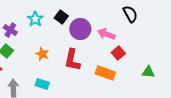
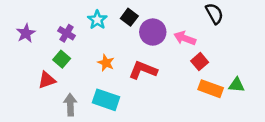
red L-shape: (72, 60) -> (143, 70), turned 100
orange rectangle: (105, 73) -> (211, 89), moved
cyan rectangle: (42, 84) -> (106, 100), size x1.5

